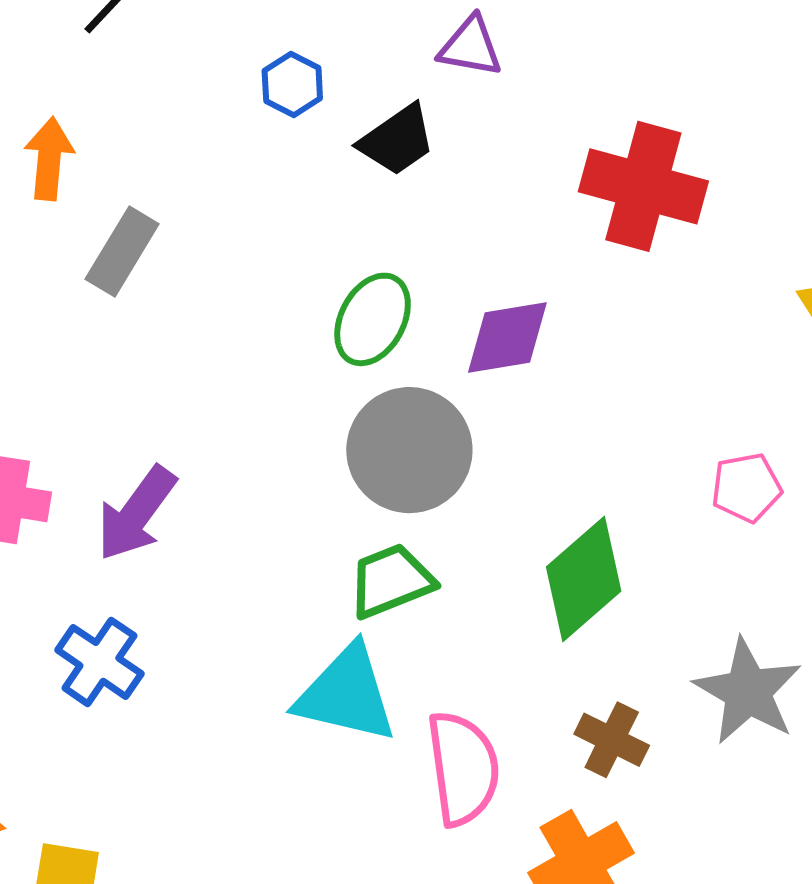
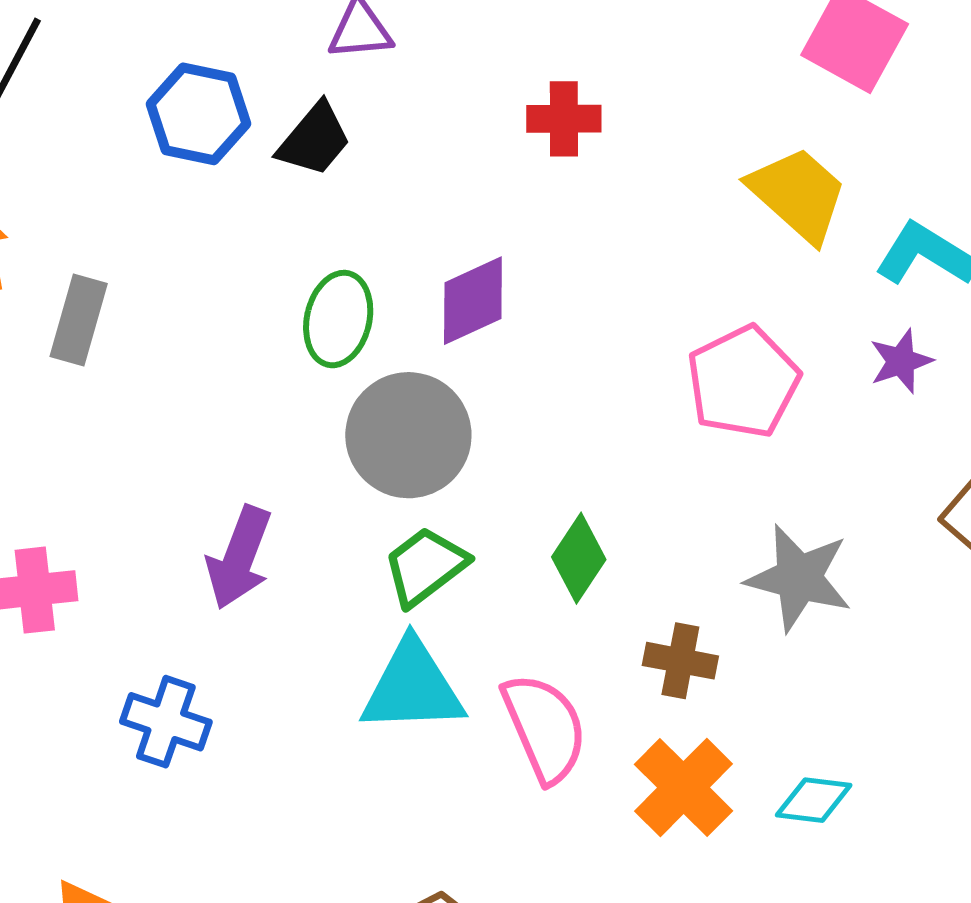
blue hexagon: (292, 85) -> (198, 114), size x1.6
red cross: (643, 186) -> (564, 119), size x0.6
pink pentagon: (746, 488) -> (743, 382), size x1.6
purple arrow: (136, 513) -> (239, 558), moved
green diamond: (584, 579) -> (579, 558), moved, size x0.7

